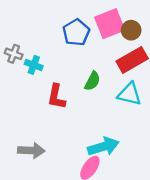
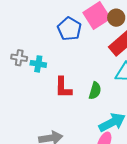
green semicircle: (92, 81) -> (95, 91), moved

